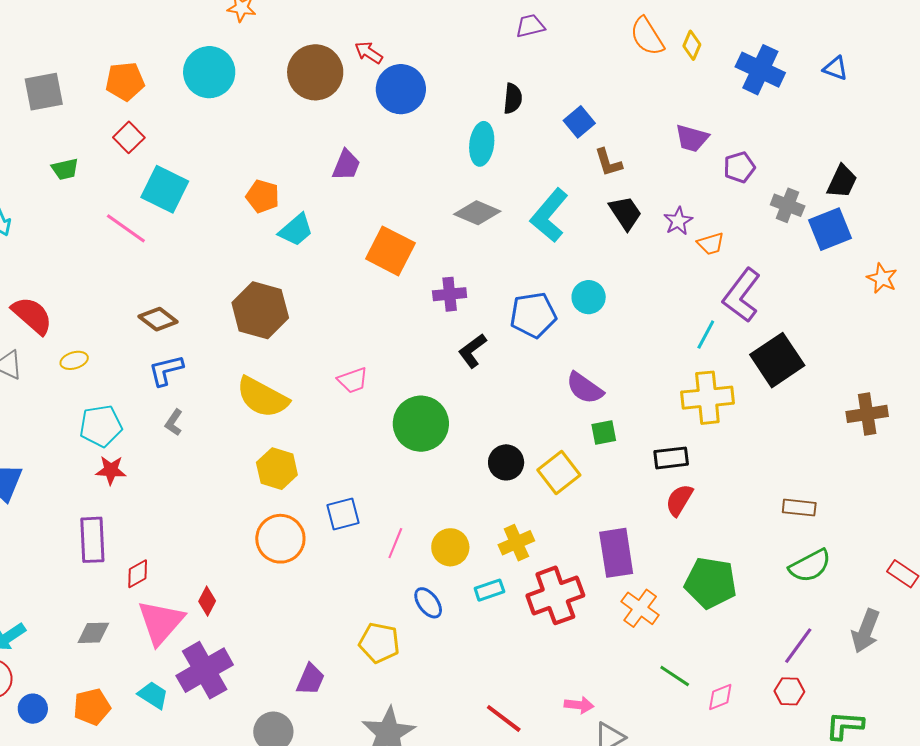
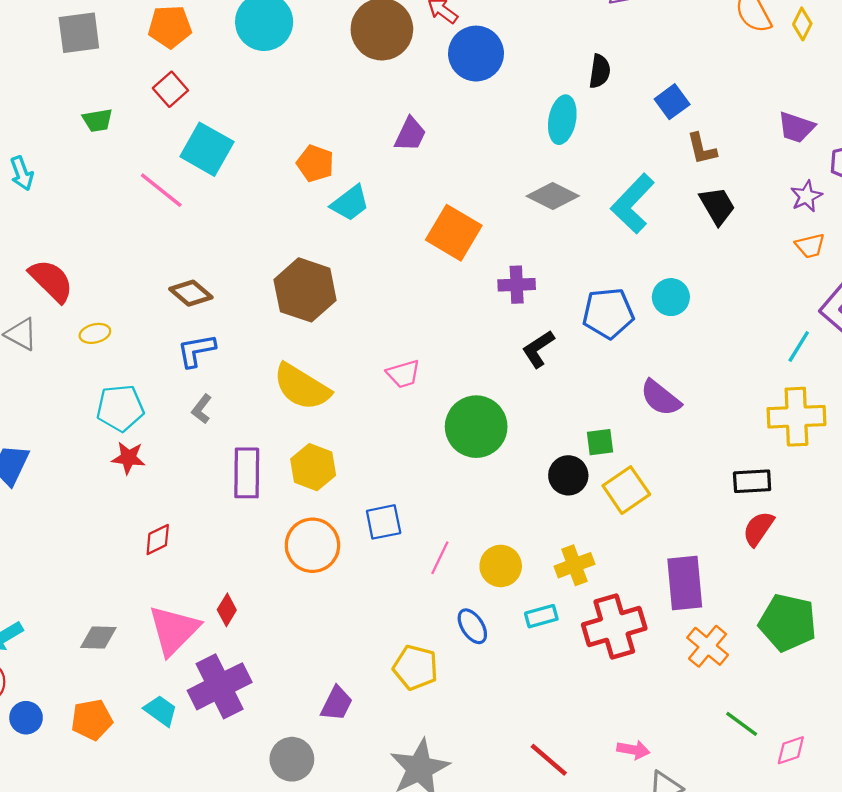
purple star: (678, 221) -> (806, 196), moved
green square: (604, 432) -> (600, 442), moved
purple rectangle: (92, 540) -> (247, 473), moved
red diamond: (138, 574) -> (158, 540), moved

